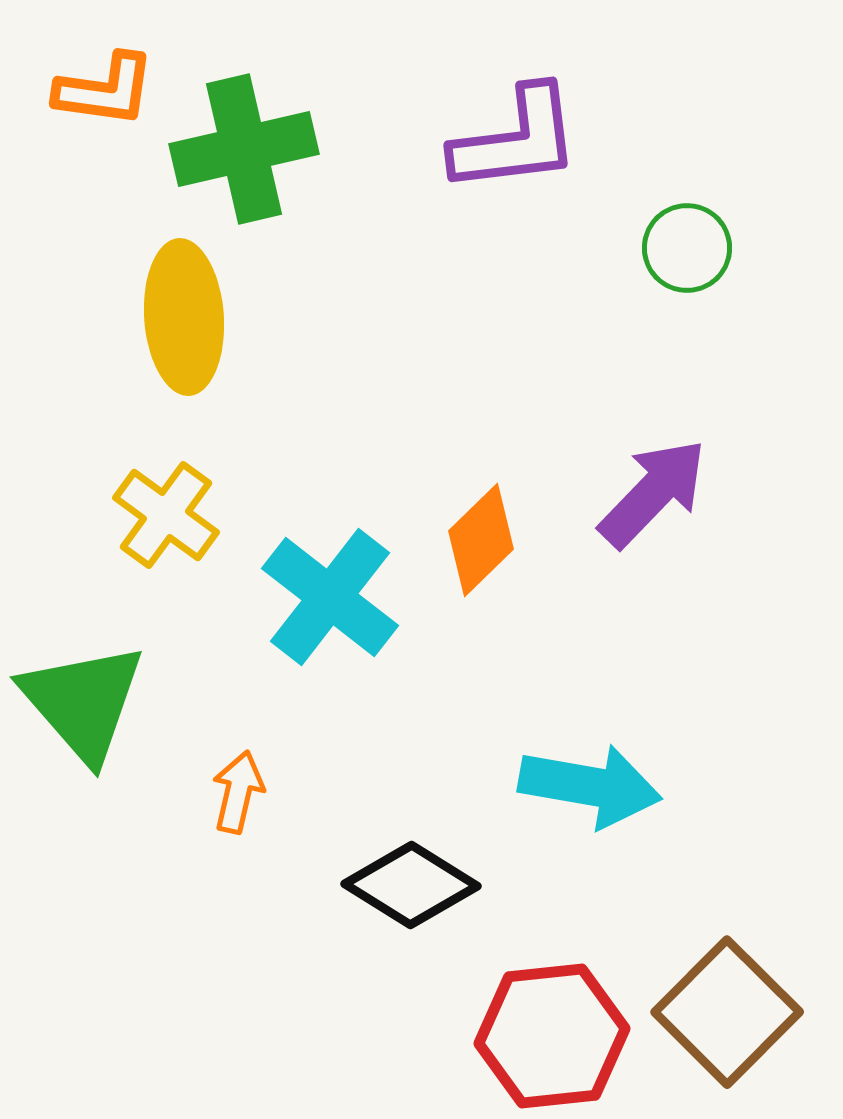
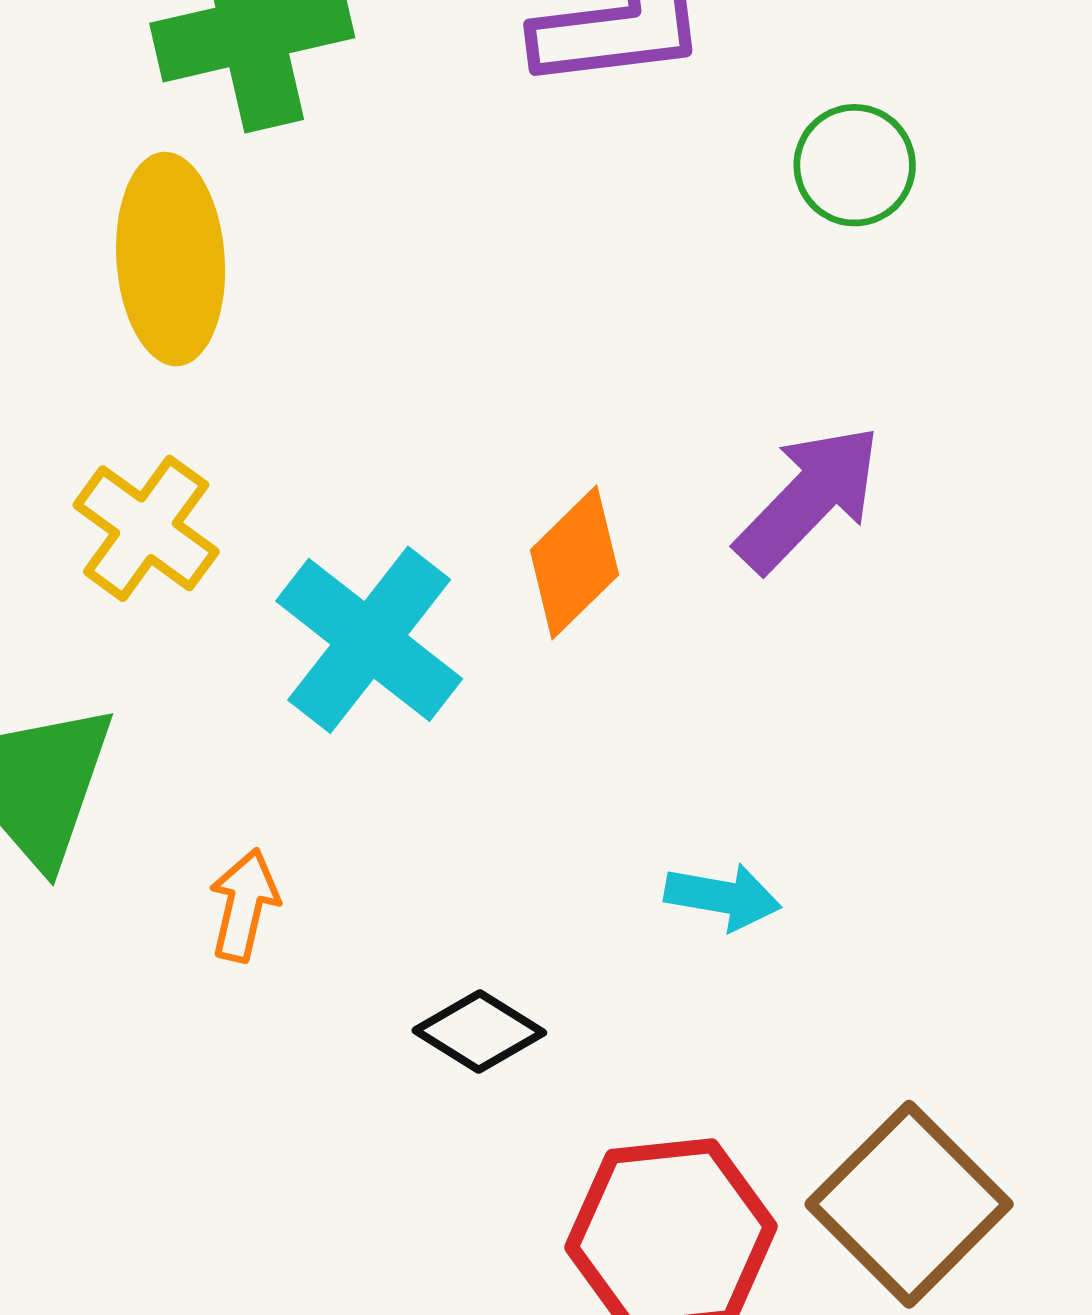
cyan arrow: (590, 786) -> (723, 897), size x0.6
black diamond: (411, 885) -> (479, 1032), size x0.7

